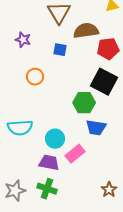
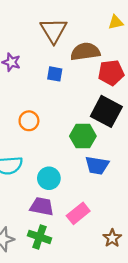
orange circle: (35, 77) -> (29, 121), moved
pink rectangle: (75, 154) -> (78, 213), moved

